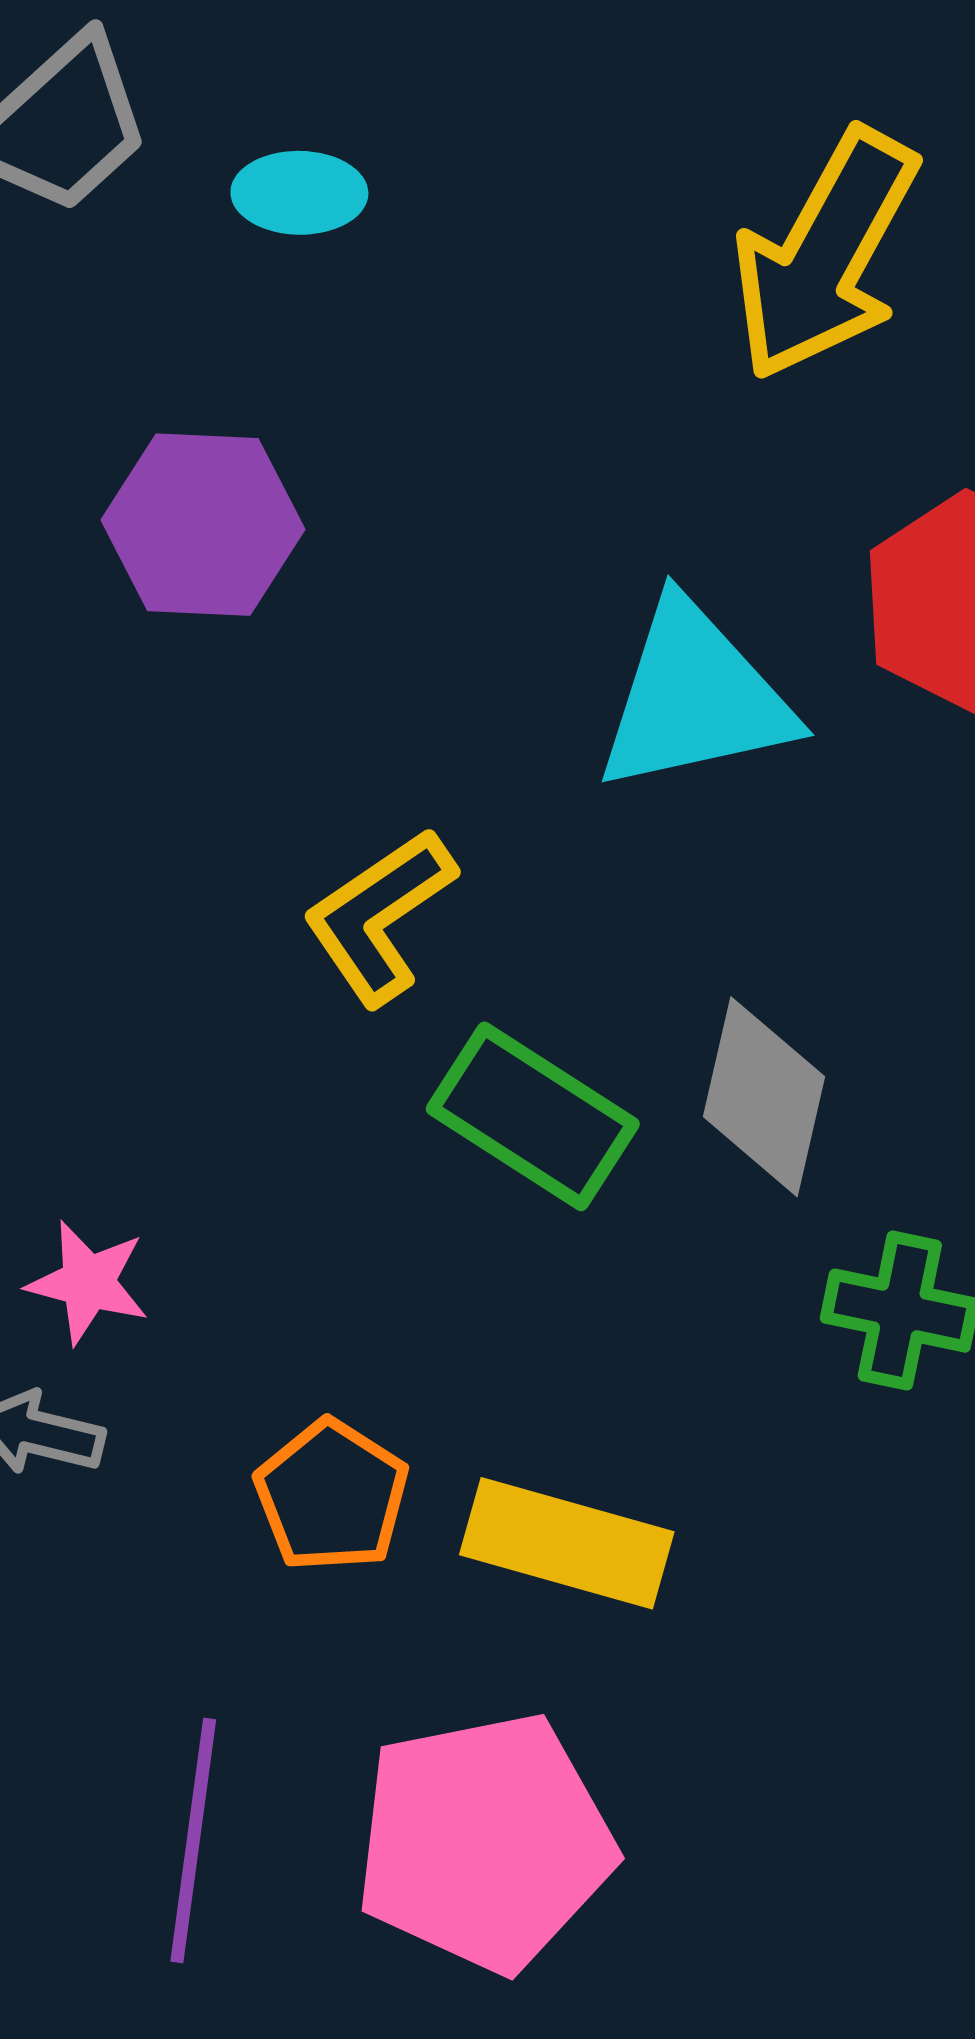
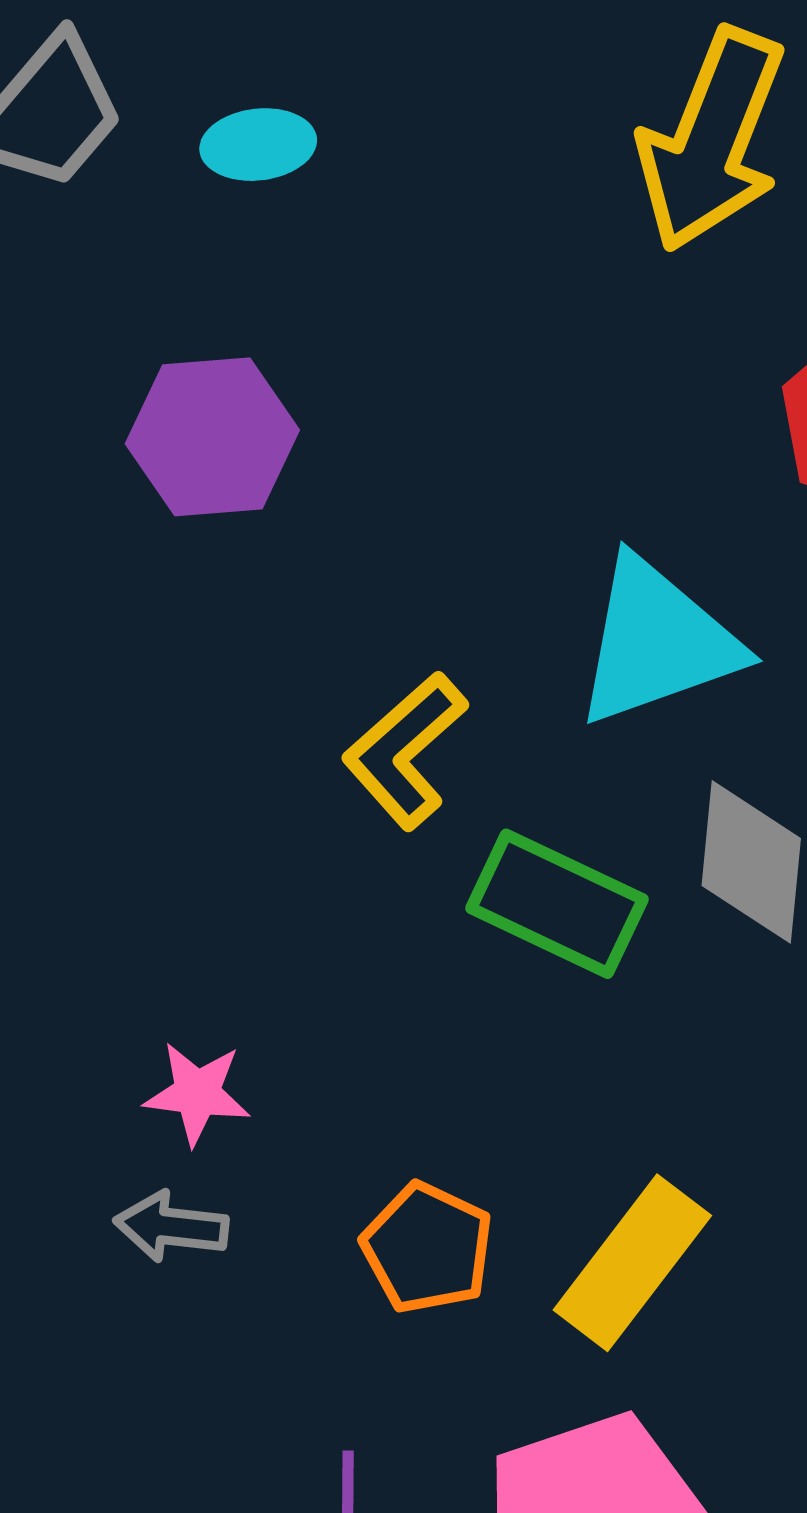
cyan triangle: (695, 697) -> (657, 642), moved
yellow rectangle: (567, 1543) -> (632, 1263), turned -61

